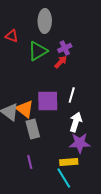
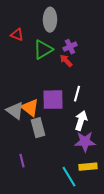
red arrow: (61, 62) -> (66, 61), turned -88
purple line: (30, 162) -> (22, 161), moved
yellow rectangle: (69, 162) -> (88, 167), moved

